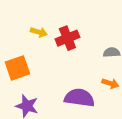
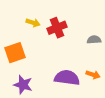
orange arrow: (110, 83) -> (93, 75), moved

